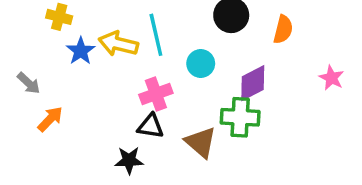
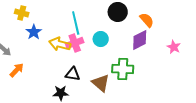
orange semicircle: (283, 29) -> (147, 20), turned -56
yellow arrow: (118, 44) -> (60, 44), moved
purple diamond: (253, 83) -> (140, 40), moved
pink cross: (156, 94) -> (75, 43), moved

